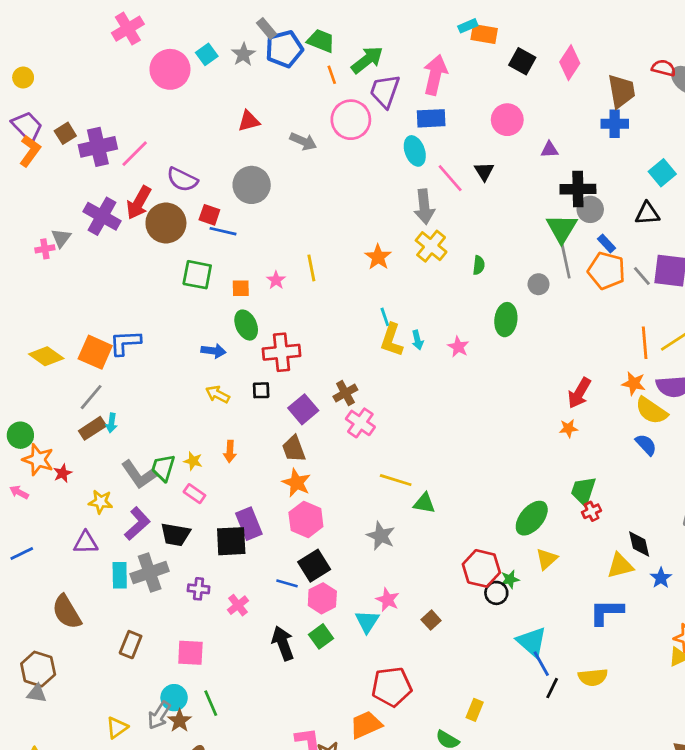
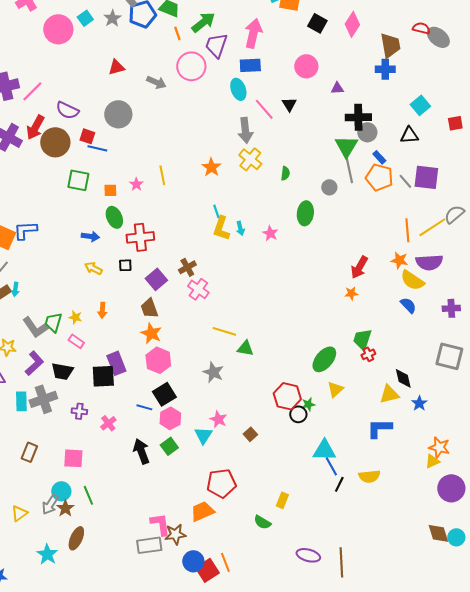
cyan triangle: (532, 642) -> (324, 450), turned -40

